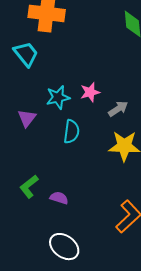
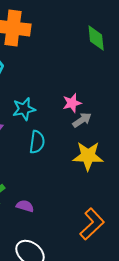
pink star: (90, 92) -> (72, 103), moved

